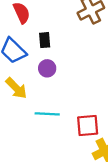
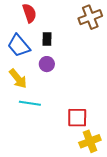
cyan line: (47, 114) -> (30, 103), moved

